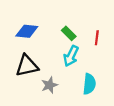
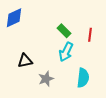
blue diamond: (27, 31) -> (14, 18), moved, turned -30
black triangle: (27, 66) -> (25, 61), size x0.7

